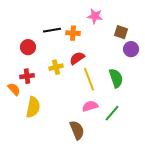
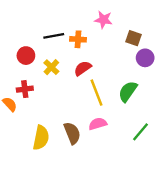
yellow cross: (56, 67) -> (51, 67), moved, turned -32
green semicircle: (116, 78) -> (128, 91), turned -126
yellow semicircle: (33, 107) -> (41, 138), moved
green line: (112, 113) -> (140, 132), moved
brown semicircle: (77, 130) -> (72, 133), moved

